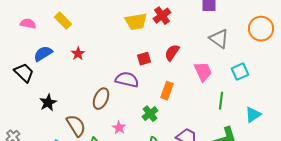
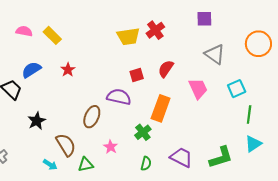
pink semicircle: (28, 24) -> (24, 31), moved
orange rectangle: (167, 91) -> (161, 108), size x1.4
green line: (221, 101) -> (249, 115), moved
cyan triangle: (253, 115) -> (253, 144), moved

